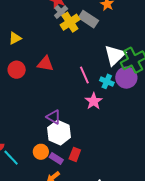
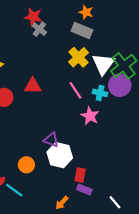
gray rectangle: (88, 19) -> (82, 30), moved
yellow cross: (70, 22) -> (78, 57), moved
orange circle: (41, 152) -> (26, 165), moved
purple rectangle: (56, 158) -> (84, 190), moved

